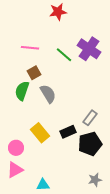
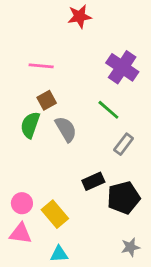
green line: (64, 55) -> (108, 110), moved
gray rectangle: (90, 118) -> (124, 144), moved
yellow rectangle: (40, 133) -> (55, 214), moved
pink triangle: (15, 170) -> (21, 233), turned 36

